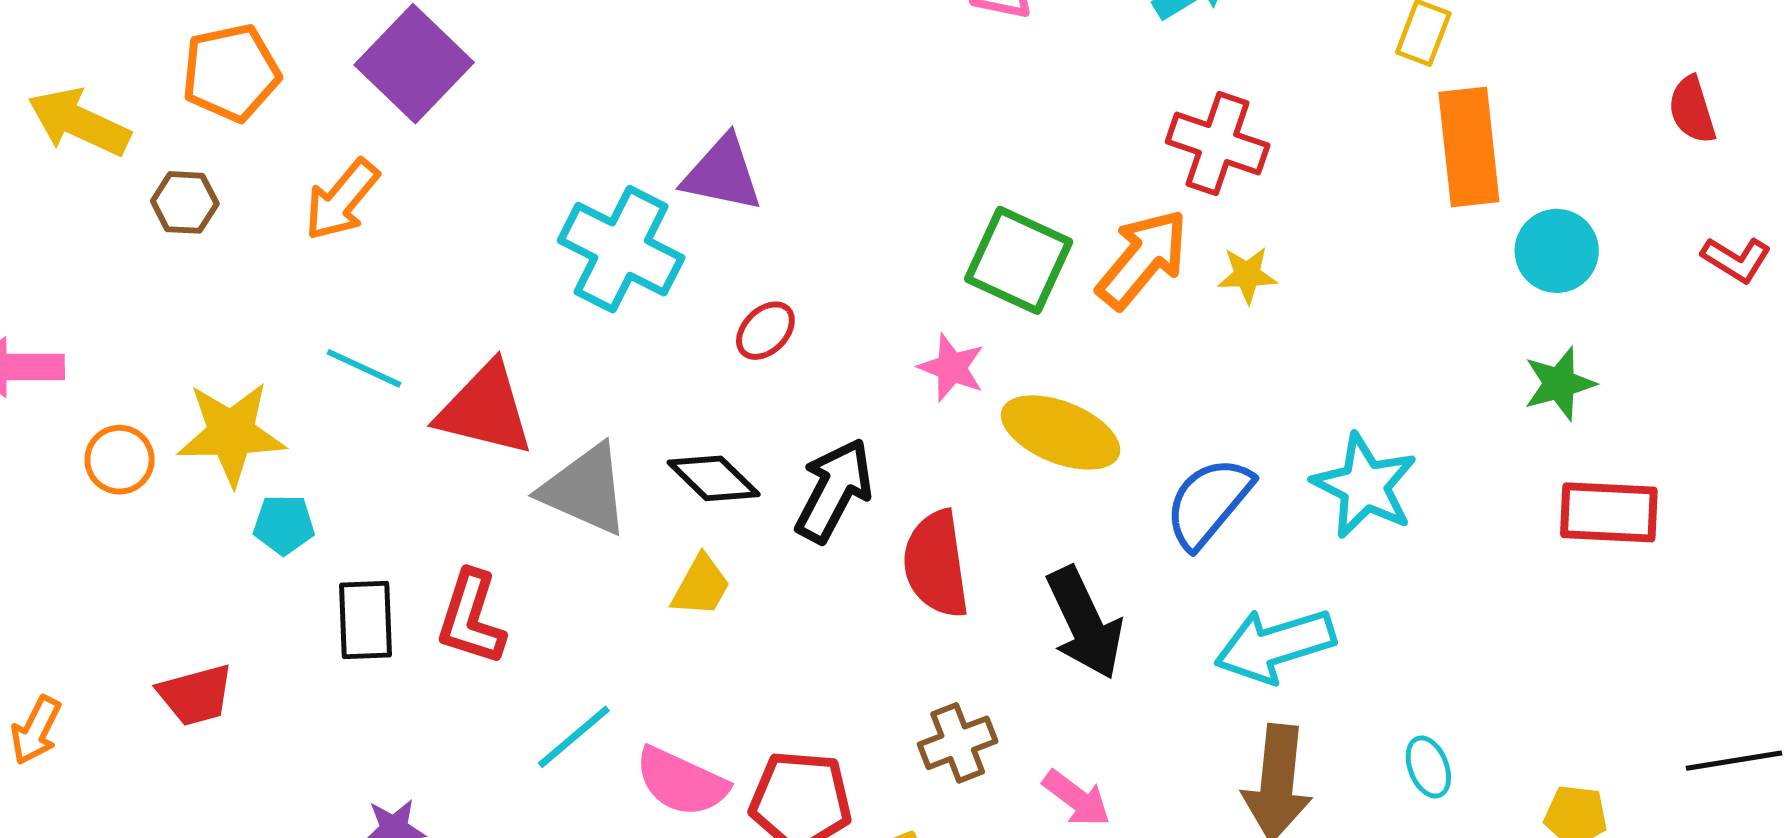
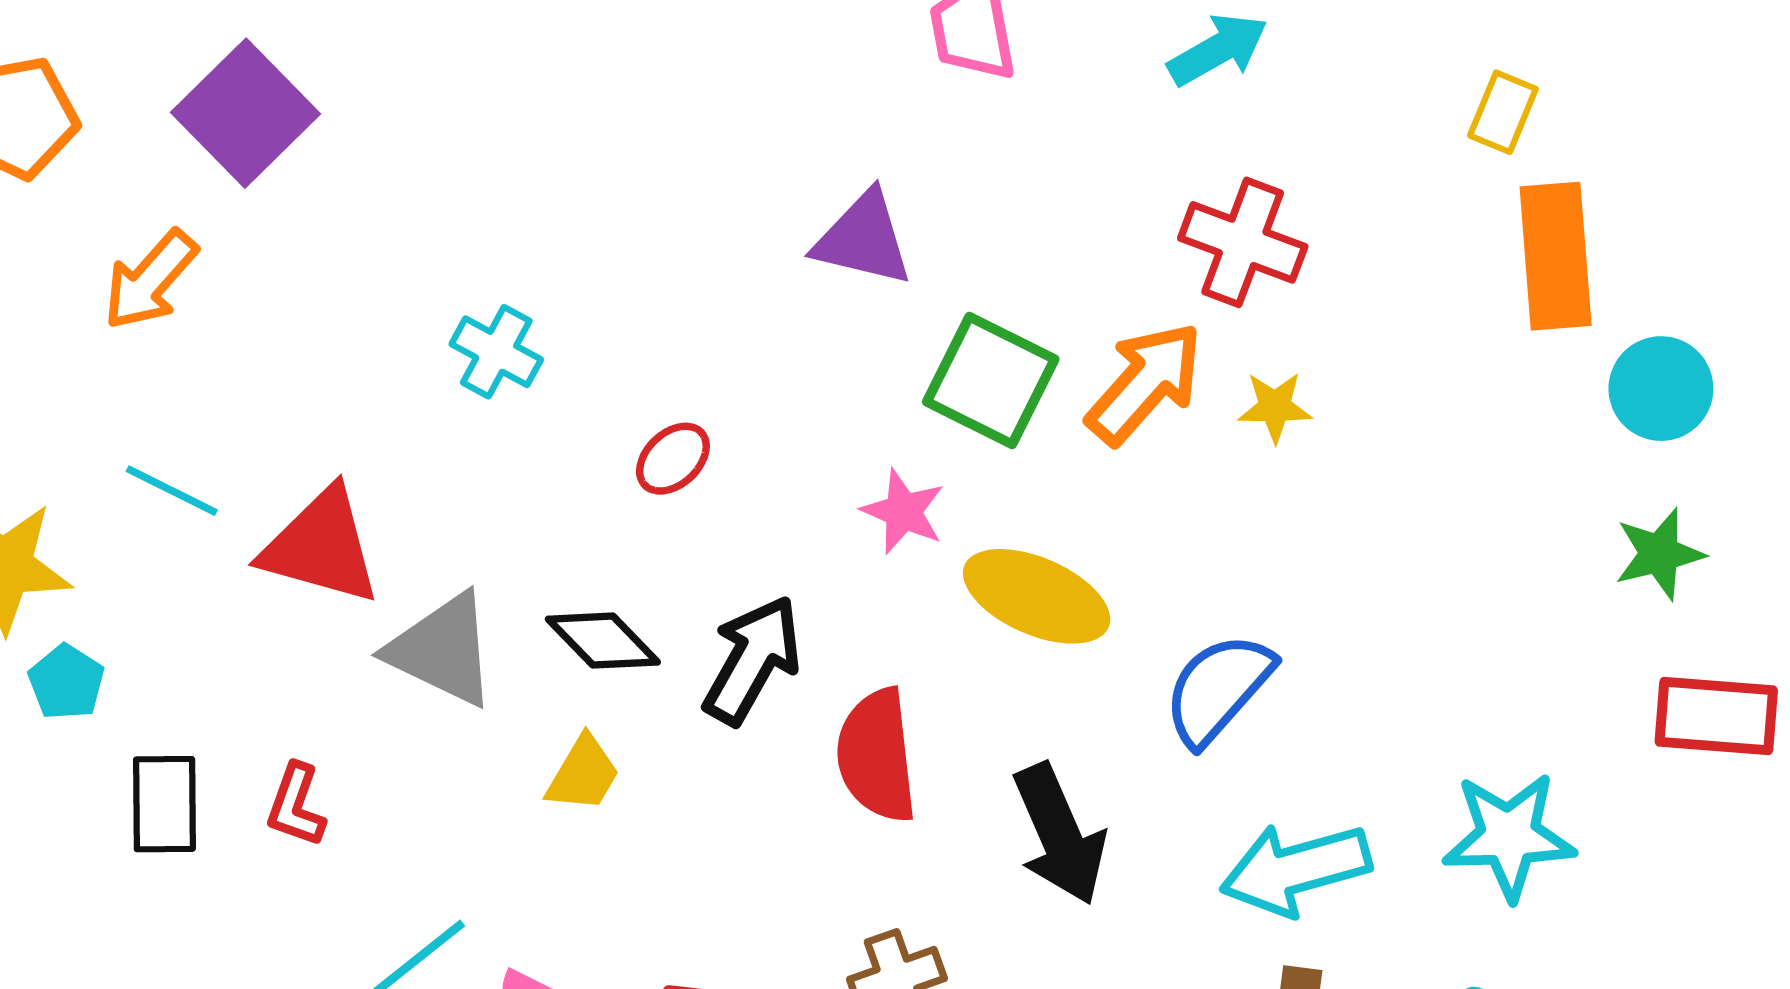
purple triangle: (722, 174) -> (863, 239), moved
cyan cross: (621, 249) -> (496, 352), size x0.6
cyan star: (1365, 486) -> (1509, 836), moved, turned -30
cyan pentagon: (284, 525) -> (66, 682), turned 30
red L-shape: (471, 618) -> (296, 805), size x0.7

